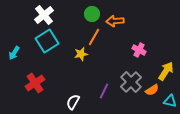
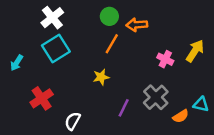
yellow star: (81, 54) -> (101, 77), moved
yellow arrow: (166, 71) -> (195, 51), moved
orange semicircle: (152, 90) -> (181, 116), moved
cyan triangle: (170, 101) -> (201, 104), moved
white semicircle: (73, 102) -> (73, 121), moved

